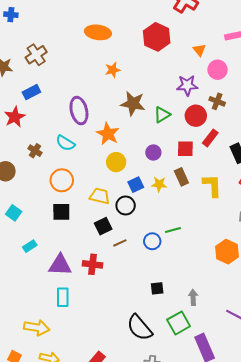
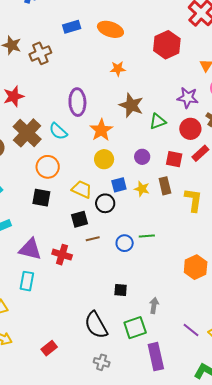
brown cross: (36, 55) -> (40, 53), moved
blue rectangle: (31, 92) -> (72, 27), moved
brown cross: (35, 151) -> (27, 133), size x2.0

